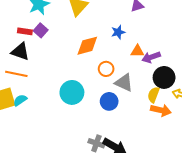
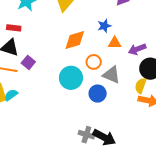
purple square: (41, 30) -> (28, 62), moved
orange triangle: (137, 51) -> (115, 43), moved
cyan circle: (72, 92) -> (71, 78), moved

